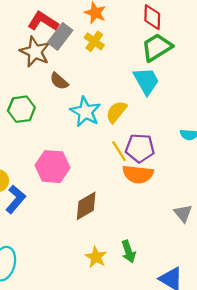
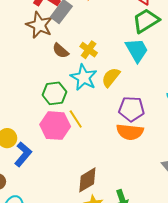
yellow cross: (94, 41) -> (89, 50), moved
green hexagon: (21, 109) -> (54, 93), moved
yellow line: (119, 151) -> (76, 119), moved
brown diamond: (86, 206) -> (87, 180), moved

